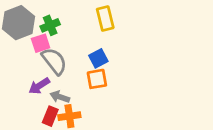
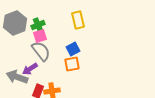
pink square: (41, 43) -> (40, 36), moved
gray arrow: (60, 97) -> (17, 77), moved, size x1.5

